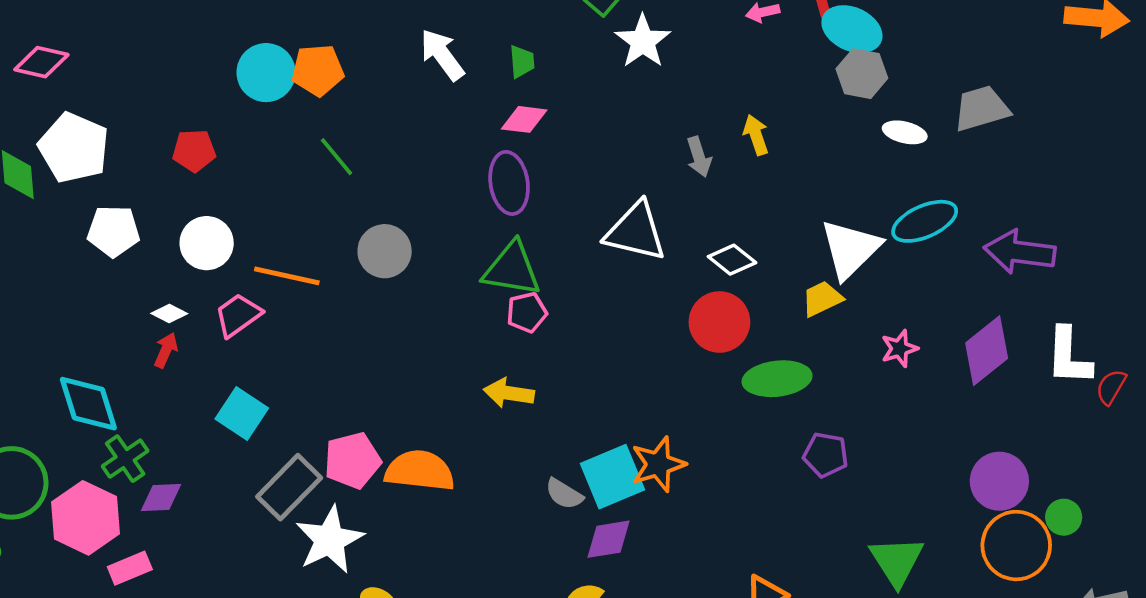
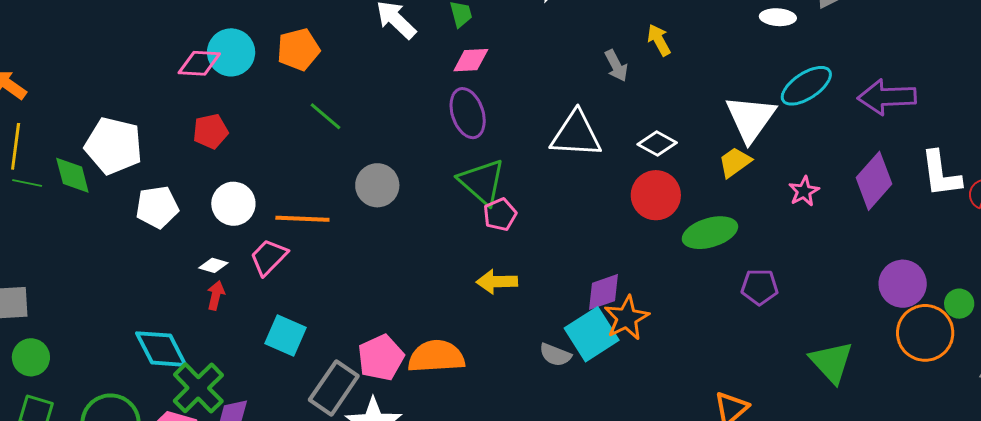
pink diamond: (41, 62) -> (199, 63), moved
cyan circle: (266, 73) -> (231, 52), moved
green triangle: (512, 269) -> (482, 182), turned 42
green cross: (125, 459) -> (198, 388), size x1.4
purple diamond: (608, 539) -> (604, 292), moved

